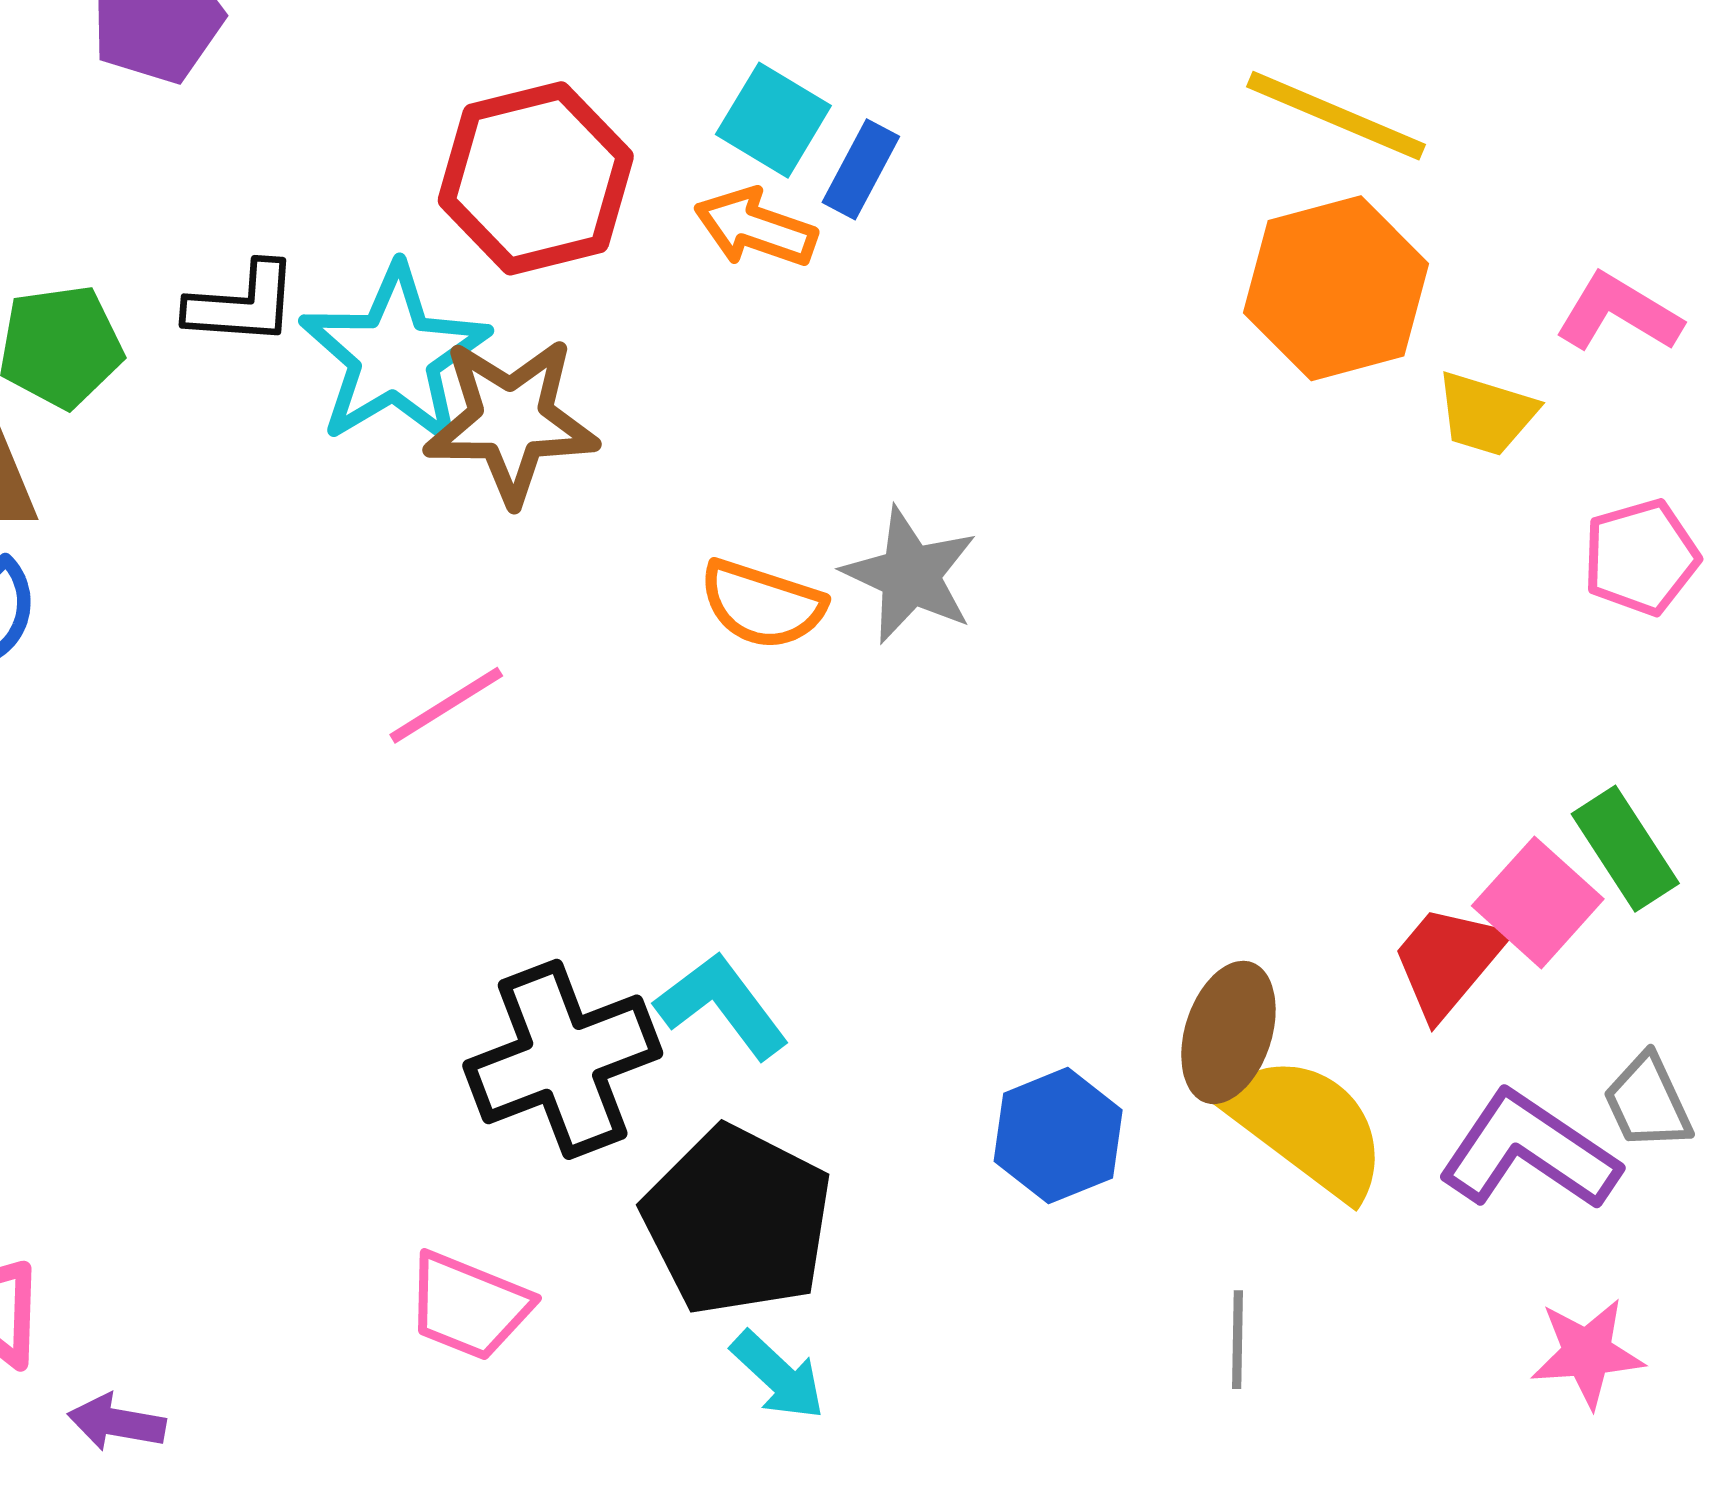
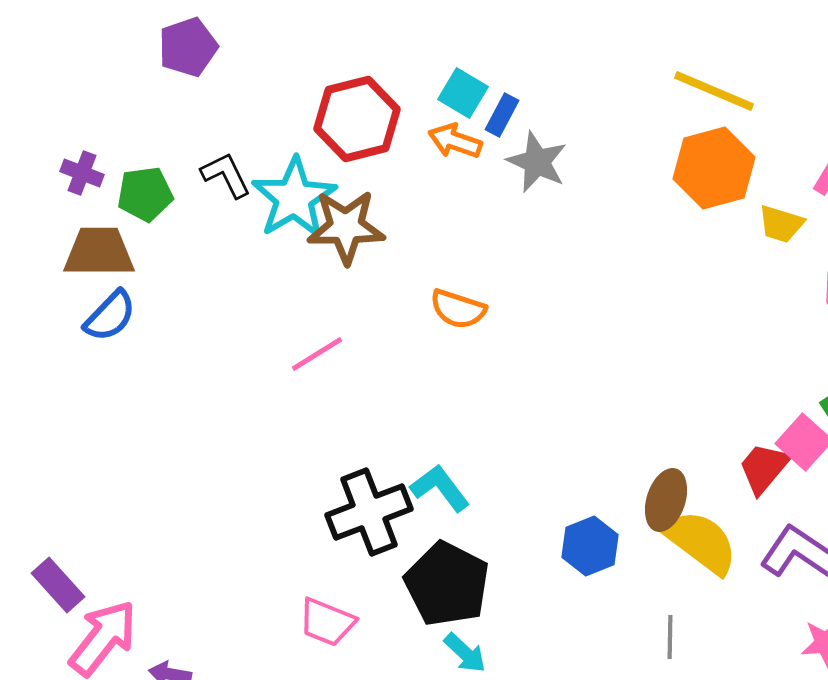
black L-shape: (242, 304) -> (226, 175), turned -120
gray star: (910, 575) -> (537, 162), moved

